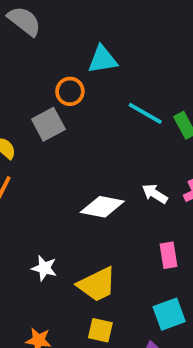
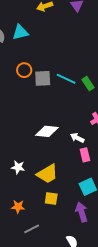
cyan triangle: (103, 60) -> (20, 32), moved
gray square: (48, 124) -> (43, 78), moved, turned 30
white arrow: (155, 194) -> (77, 138), moved

